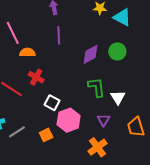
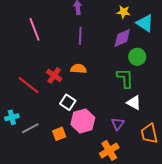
orange semicircle: (27, 52) -> (79, 69), moved
purple diamond: (90, 54) -> (122, 38), moved
green L-shape: (97, 87) -> (125, 78), moved
white triangle: (118, 97) -> (134, 103), turned -35

